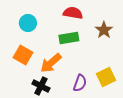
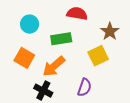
green rectangle: (69, 38) -> (61, 39), moved
yellow square: (106, 77) -> (98, 56), moved

